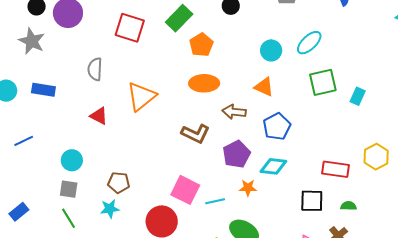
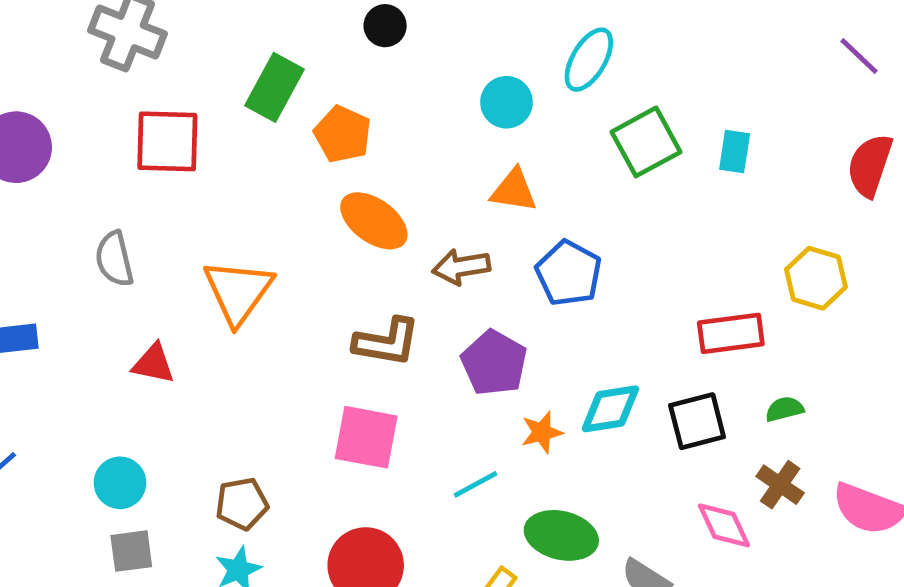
orange ellipse: (204, 83) -> (374, 221), turned 52
cyan diamond: (273, 166) -> (610, 409), moved
pink square: (185, 190) -> (366, 437), moved

